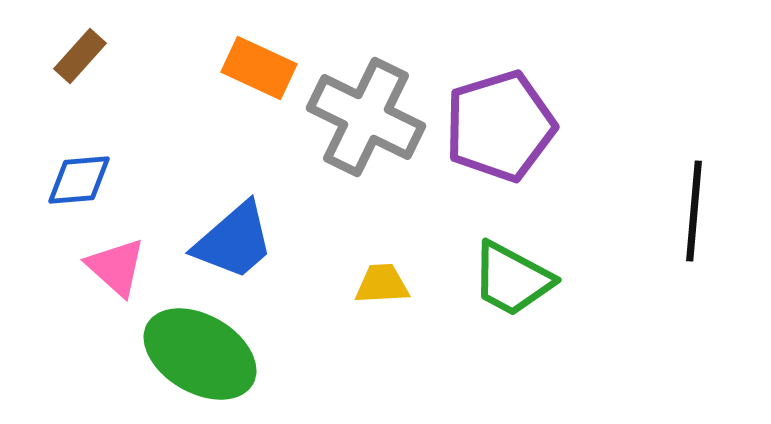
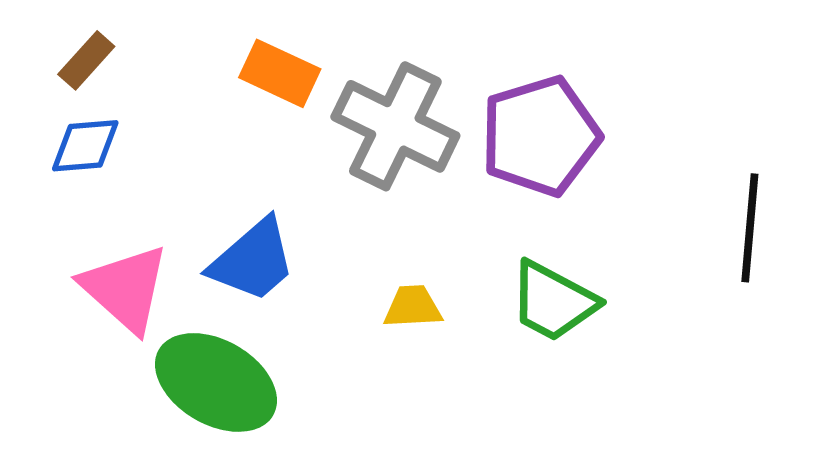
blue diamond: (79, 180) -> (85, 146), moved
pink triangle: (116, 267) -> (125, 288), size x1.4

